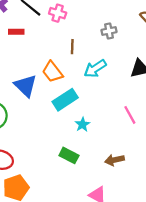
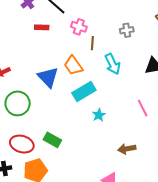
pink cross: (58, 13) -> (79, 27), moved
cyan arrow: (95, 68) -> (113, 64), turned -85
green rectangle: (69, 155) -> (52, 140), moved

